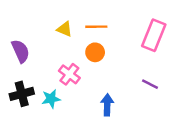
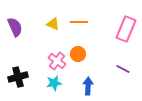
purple semicircle: (21, 51) -> (15, 27), moved
orange circle: (95, 52) -> (78, 54), moved
cyan star: (51, 99) -> (54, 83), moved

